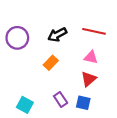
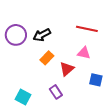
black arrow: (57, 35) -> (42, 35), moved
red triangle: (89, 79) -> (67, 69), moved
blue square: (83, 103) -> (96, 80), moved

